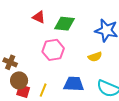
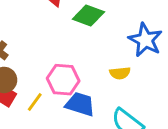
pink hexagon: (53, 50) -> (63, 80), moved

